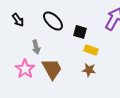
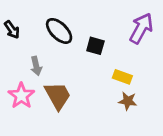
yellow rectangle: (91, 50) -> (122, 77), moved
brown star: (89, 70) -> (128, 101), moved

